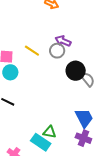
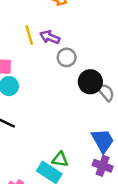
purple arrow: (63, 41) -> (50, 37), moved
yellow line: (32, 51) -> (29, 35), moved, turned 42

